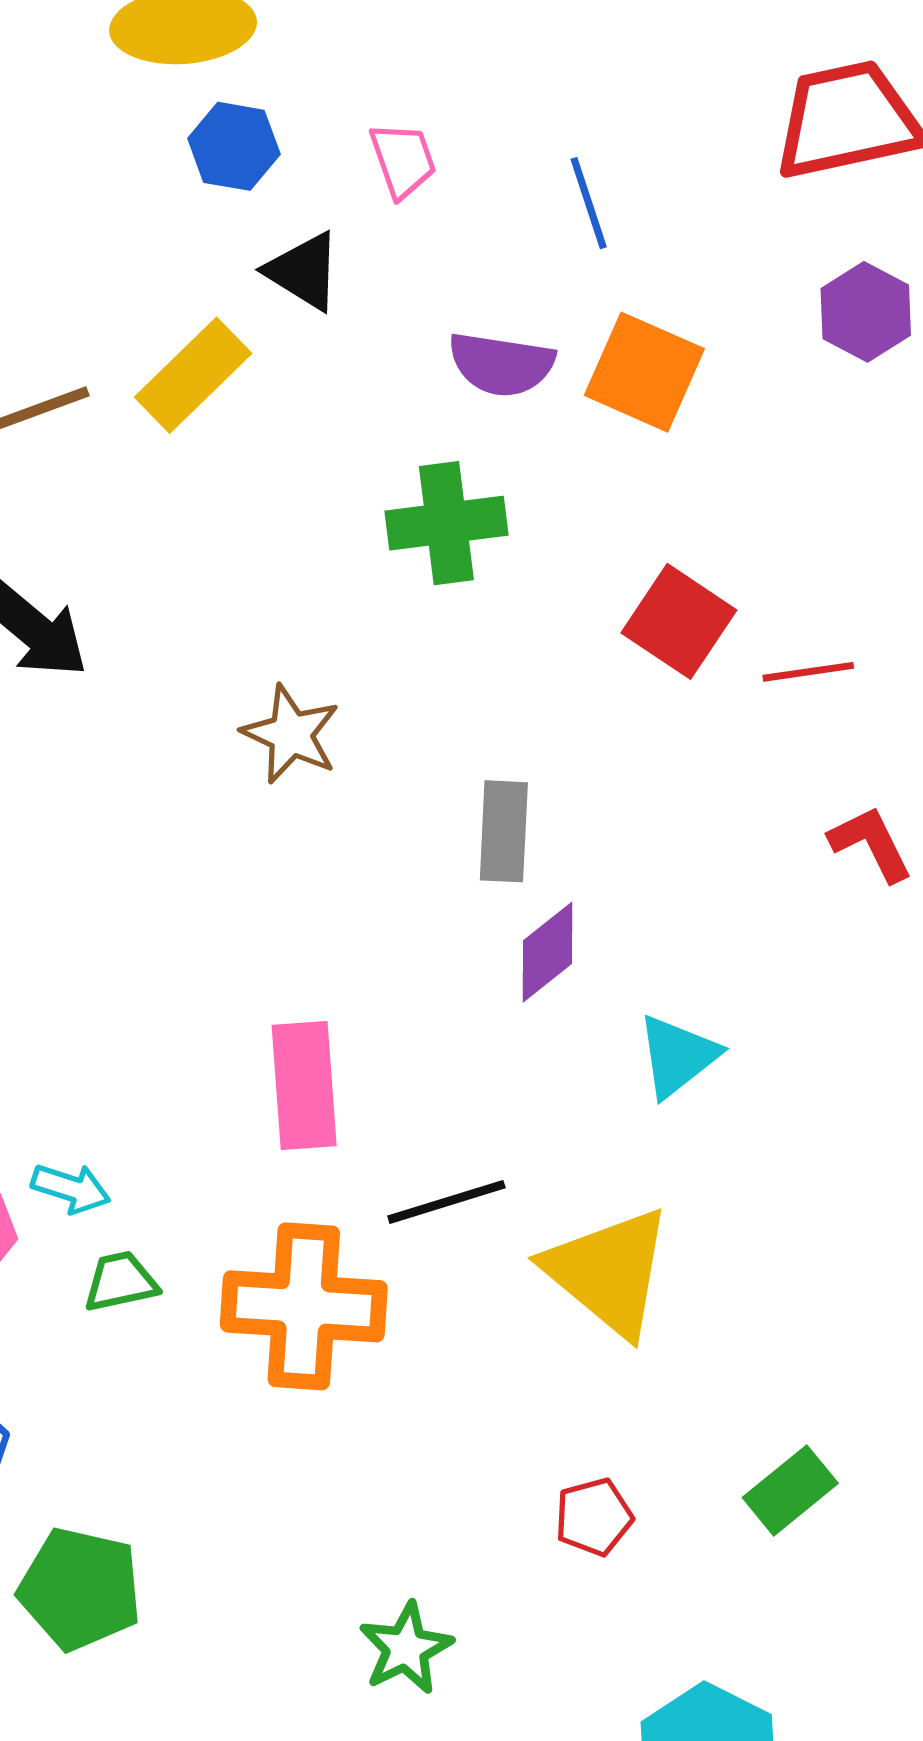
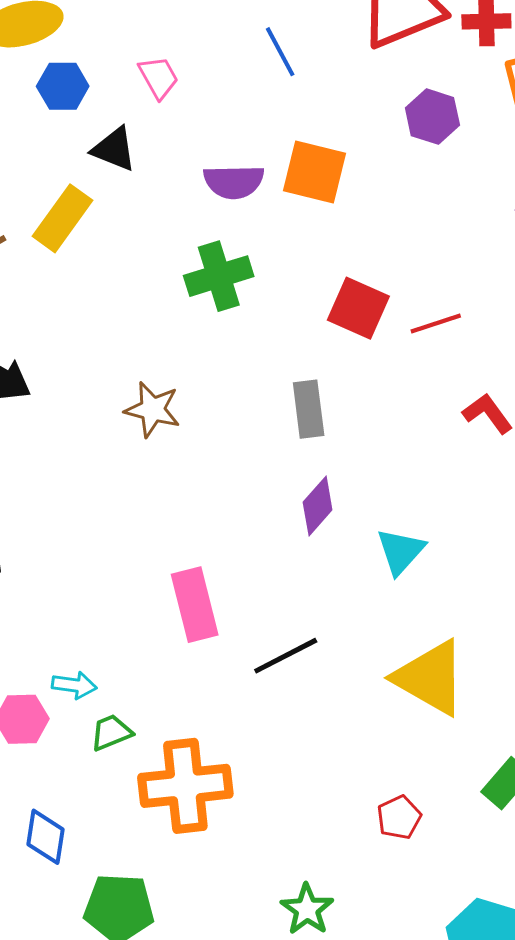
blue line: (589, 203) -> (280, 52), moved
gray rectangle: (504, 831) -> (309, 409), moved
yellow triangle: (609, 1272) -> (430, 678), moved
orange cross: (304, 1306) -> (185, 786), moved

